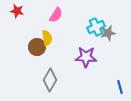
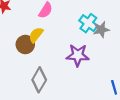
cyan cross: (96, 27) -> (88, 23), turned -30
yellow semicircle: (47, 38) -> (36, 35), turned -133

